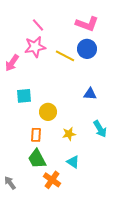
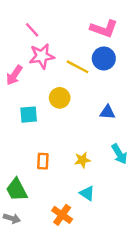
pink line: (38, 25) -> (32, 30), moved
yellow circle: (48, 112) -> (60, 98), moved
green trapezoid: (37, 159) -> (17, 190), moved
gray arrow: (10, 183) -> (12, 218), turned 144

